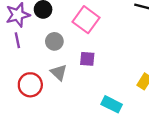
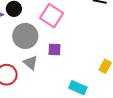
gray circle: (54, 41) -> (25, 36), size x1.6

